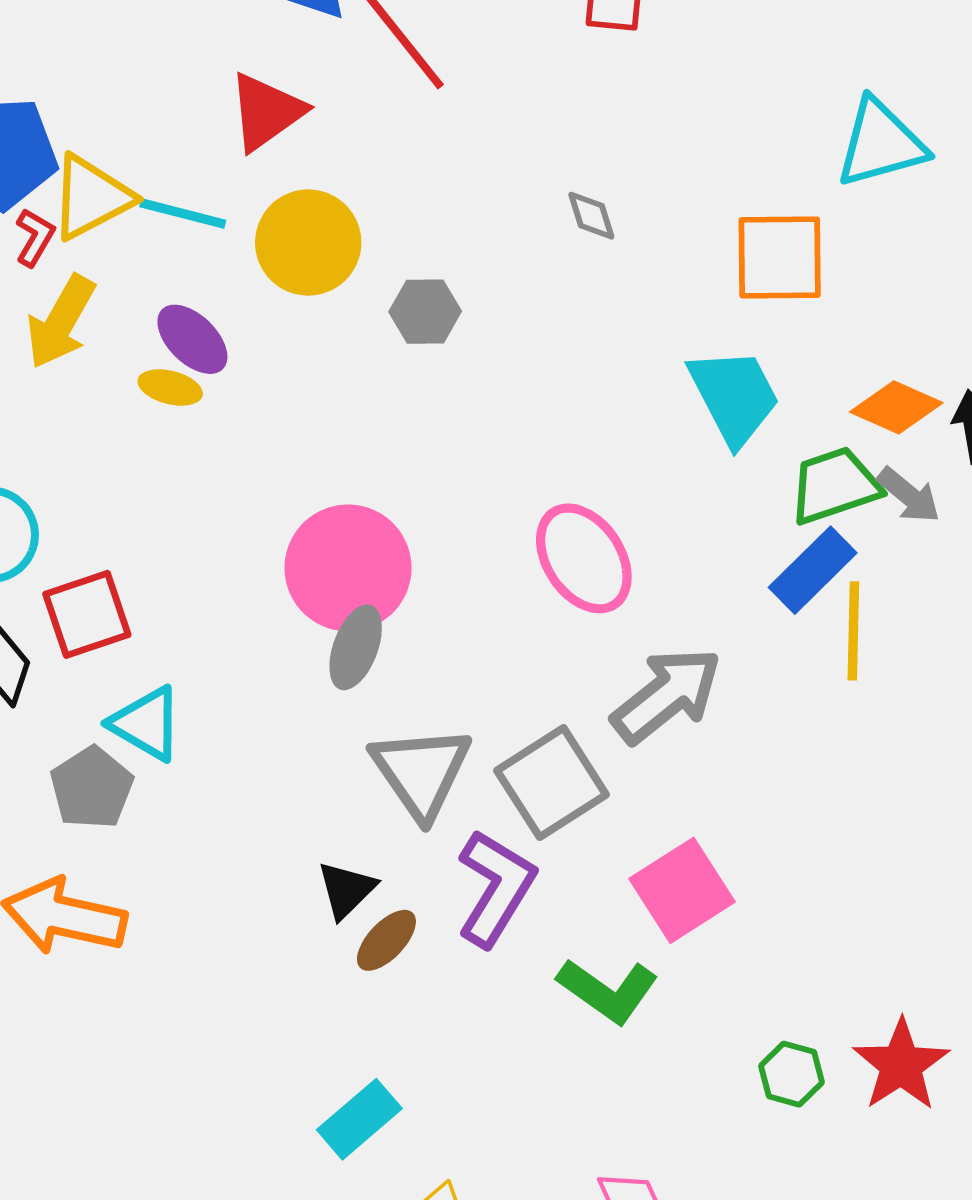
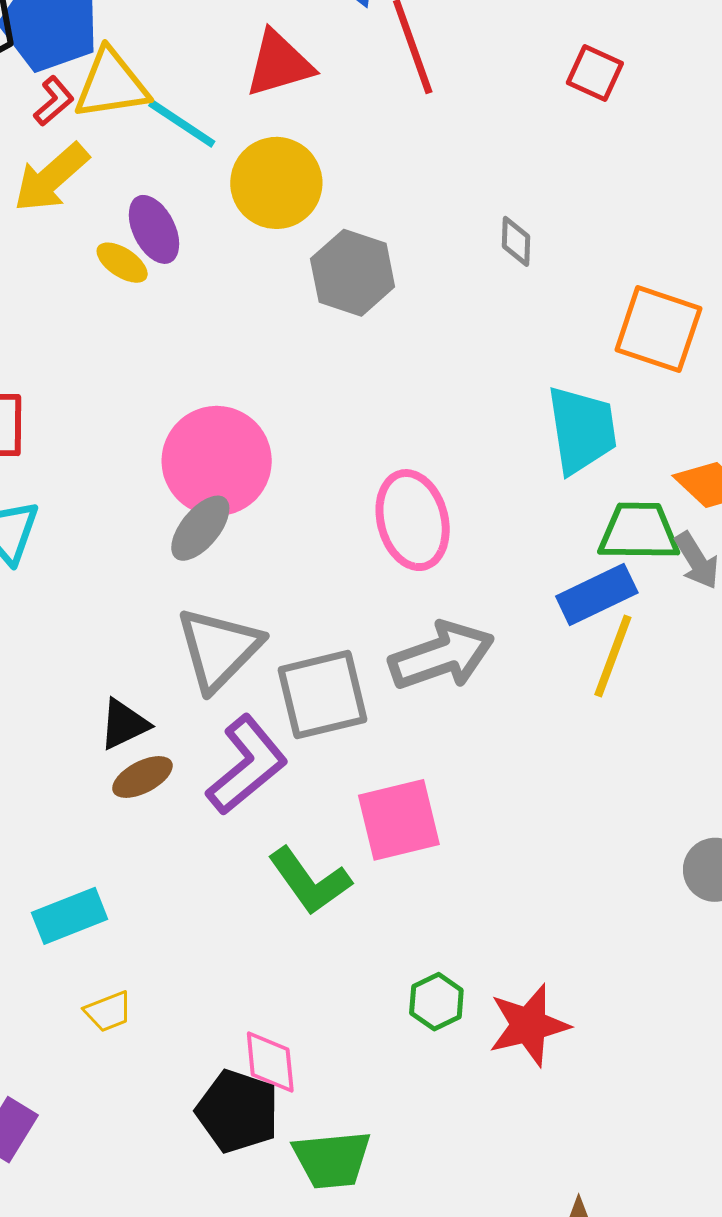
gray hexagon: (425, 312) -> (353, 273), size x1.4

